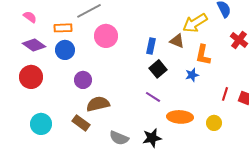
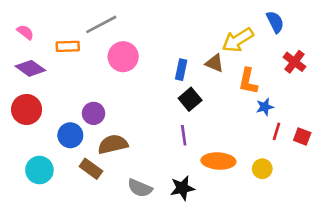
blue circle: (65, 50) -> (70, 135), moved
blue star: (192, 75) -> (265, 107), moved
purple line: (153, 97) -> (184, 135), turned 49

